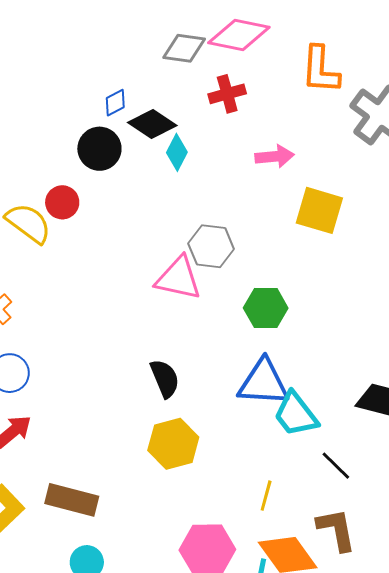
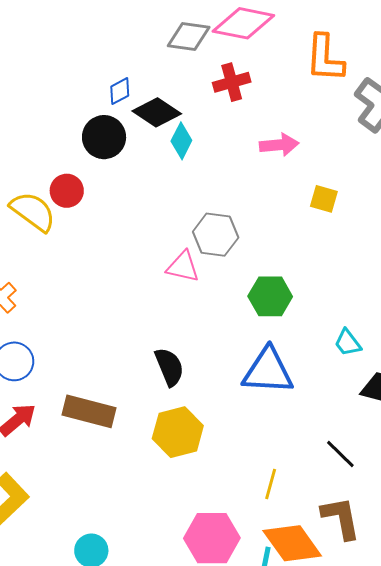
yellow square: (319, 210) -> (324, 199), size x0.6
pink triangle: (178, 278) -> (183, 267), size x0.7
cyan trapezoid: (296, 414) -> (348, 343), moved, size x0.6
brown rectangle: (72, 500) -> (89, 411), moved

